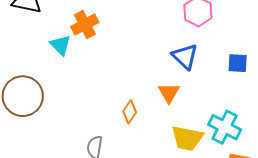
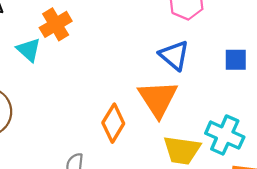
orange triangle: (169, 93) -> (158, 99), size x1.6
orange diamond: (130, 112) -> (113, 123), size x1.4

